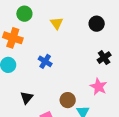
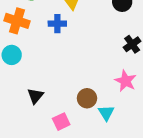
blue cross: (45, 61) -> (57, 24), moved, turned -32

